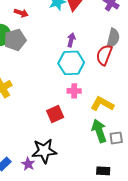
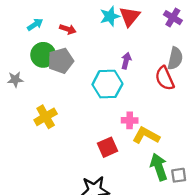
red semicircle: (104, 55) -> (165, 78), turned -45
cyan hexagon: (71, 63) -> (107, 84), moved
yellow L-shape: (102, 104) -> (146, 135), moved

